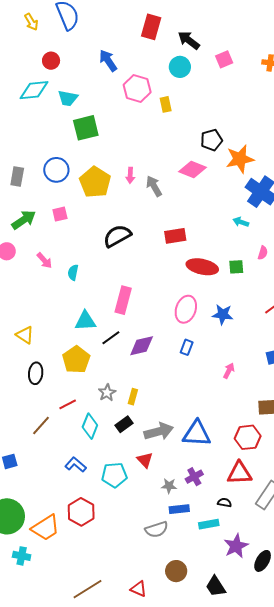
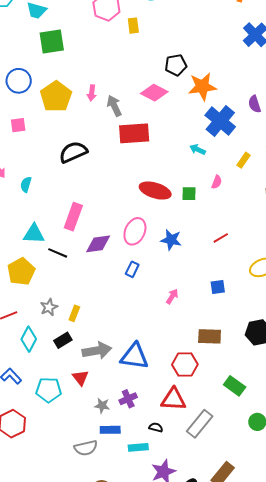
red rectangle: (175, 236) -> (134, 133), moved, size x1.4
black line: (111, 338) -> (58, 253), turned 54
purple diamond: (142, 346) -> (98, 244), moved

